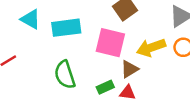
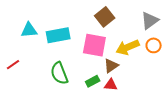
cyan triangle: (31, 19) -> (29, 30), turned -30

